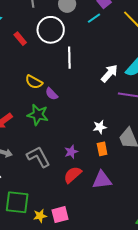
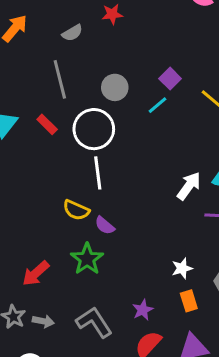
red rectangle: (20, 39) -> (47, 124), moved
white line: (69, 58) -> (98, 173), moved
green star: (38, 115) -> (87, 259), turned 30

